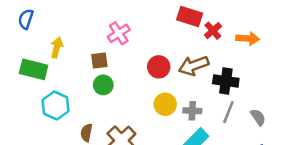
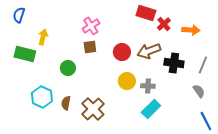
brown square: (99, 60) -> (90, 47), moved
green circle: (103, 85) -> (68, 68), moved
cyan hexagon: (55, 106) -> (42, 97), moved
gray line: (228, 112) -> (203, 65), moved

